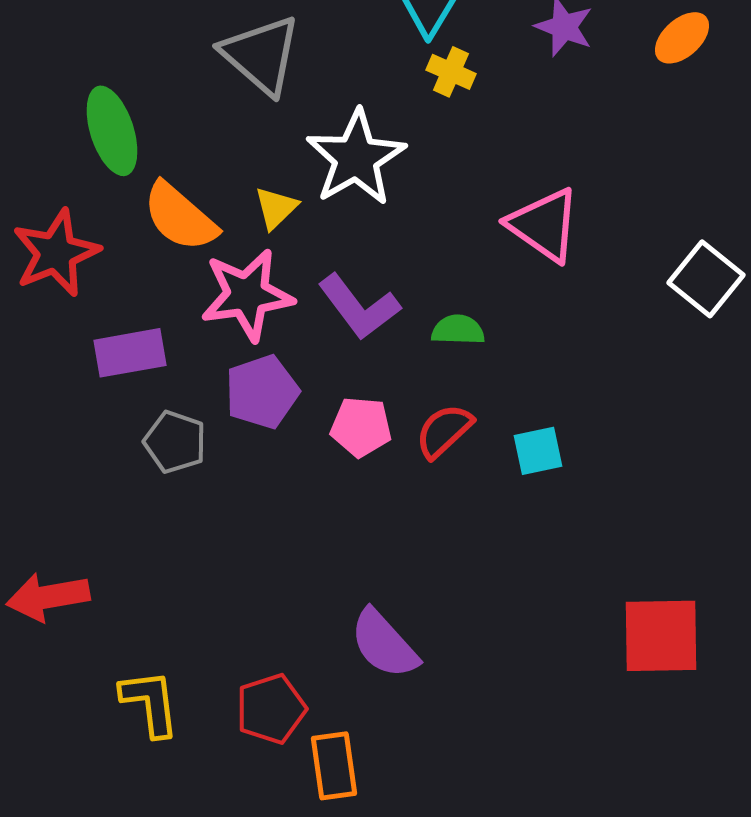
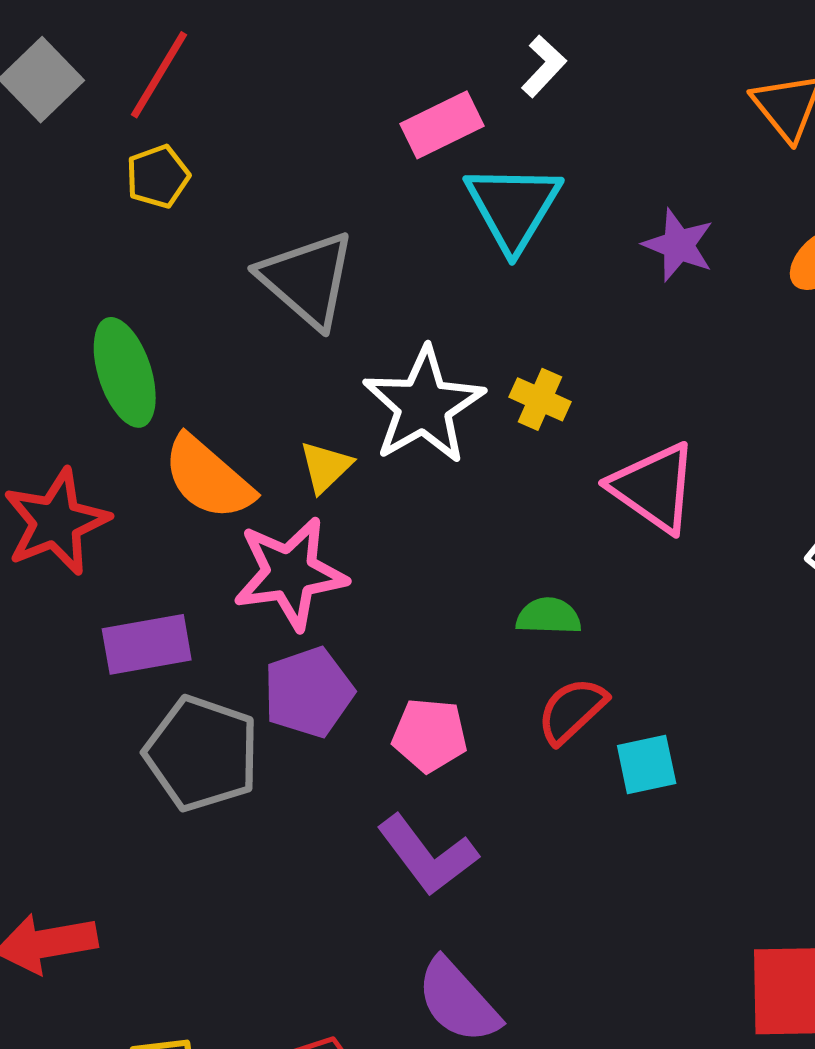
yellow cross: (451, 72) -> (540, 399), moved
purple L-shape: (359, 307) -> (427, 855), moved
red semicircle: (444, 431) -> (572, 711), moved
gray pentagon: (175, 442) -> (202, 753), size x1.5

